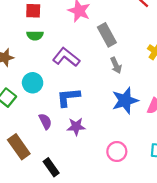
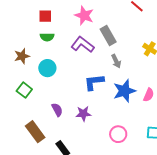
purple L-shape: (66, 57) -> (82, 45), moved
cyan circle: (33, 83) -> (47, 68), moved
blue L-shape: (68, 97) -> (94, 82), moved

